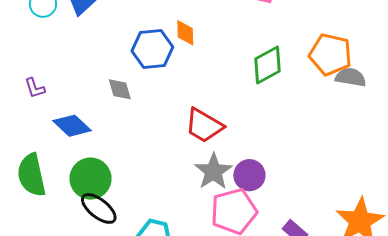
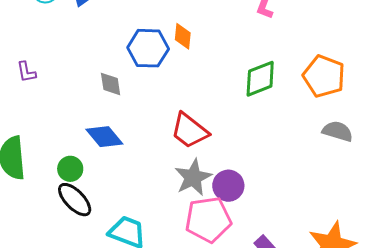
gray semicircle: (351, 77) -> (338, 131), moved
blue diamond: (72, 126) -> (104, 137), moved
green circle: (91, 179) -> (70, 169), size x0.6

